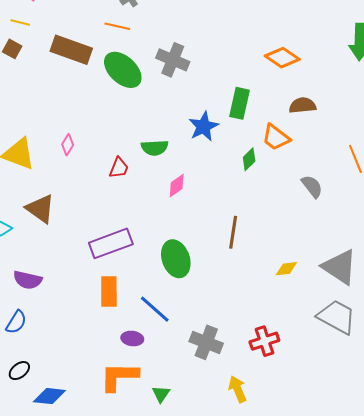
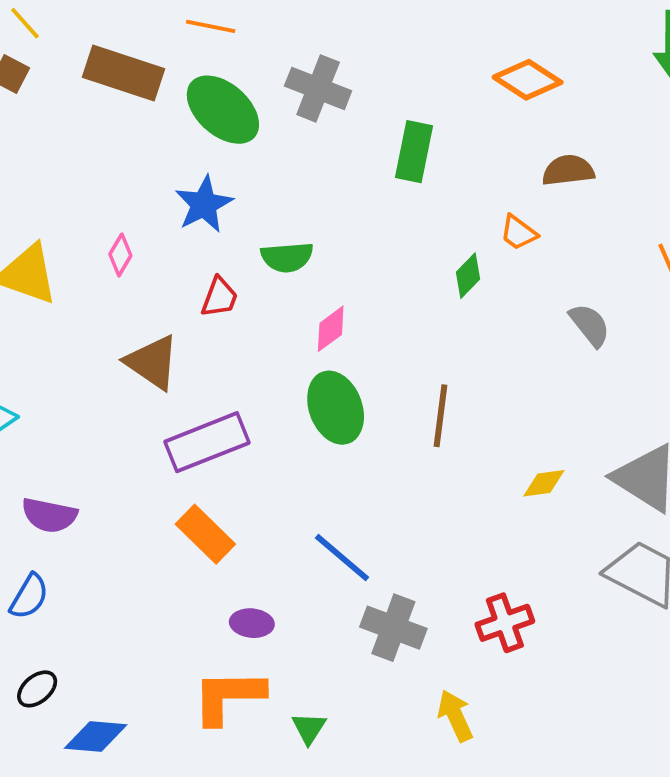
yellow line: (20, 23) -> (25, 23), turned 36
green rectangle: (239, 103) -> (414, 152), moved
blue star: (204, 127) -> (204, 204), moved
orange trapezoid: (276, 137) -> (518, 233), size x0.7
brown triangle: (40, 209) -> (152, 362), moved
green ellipse: (176, 259) -> (336, 408), moved
orange rectangle: (109, 291) -> (205, 534), turned -44
blue line: (155, 309) -> (342, 558), moved

